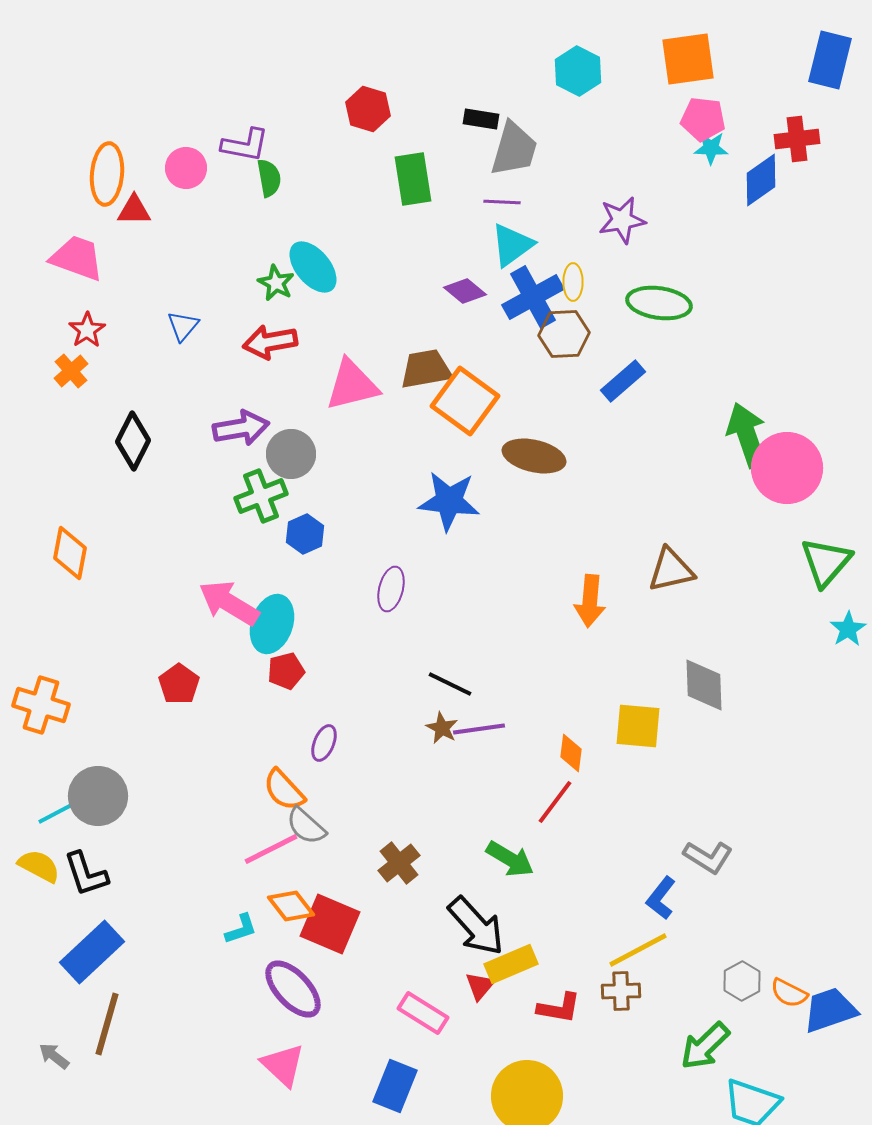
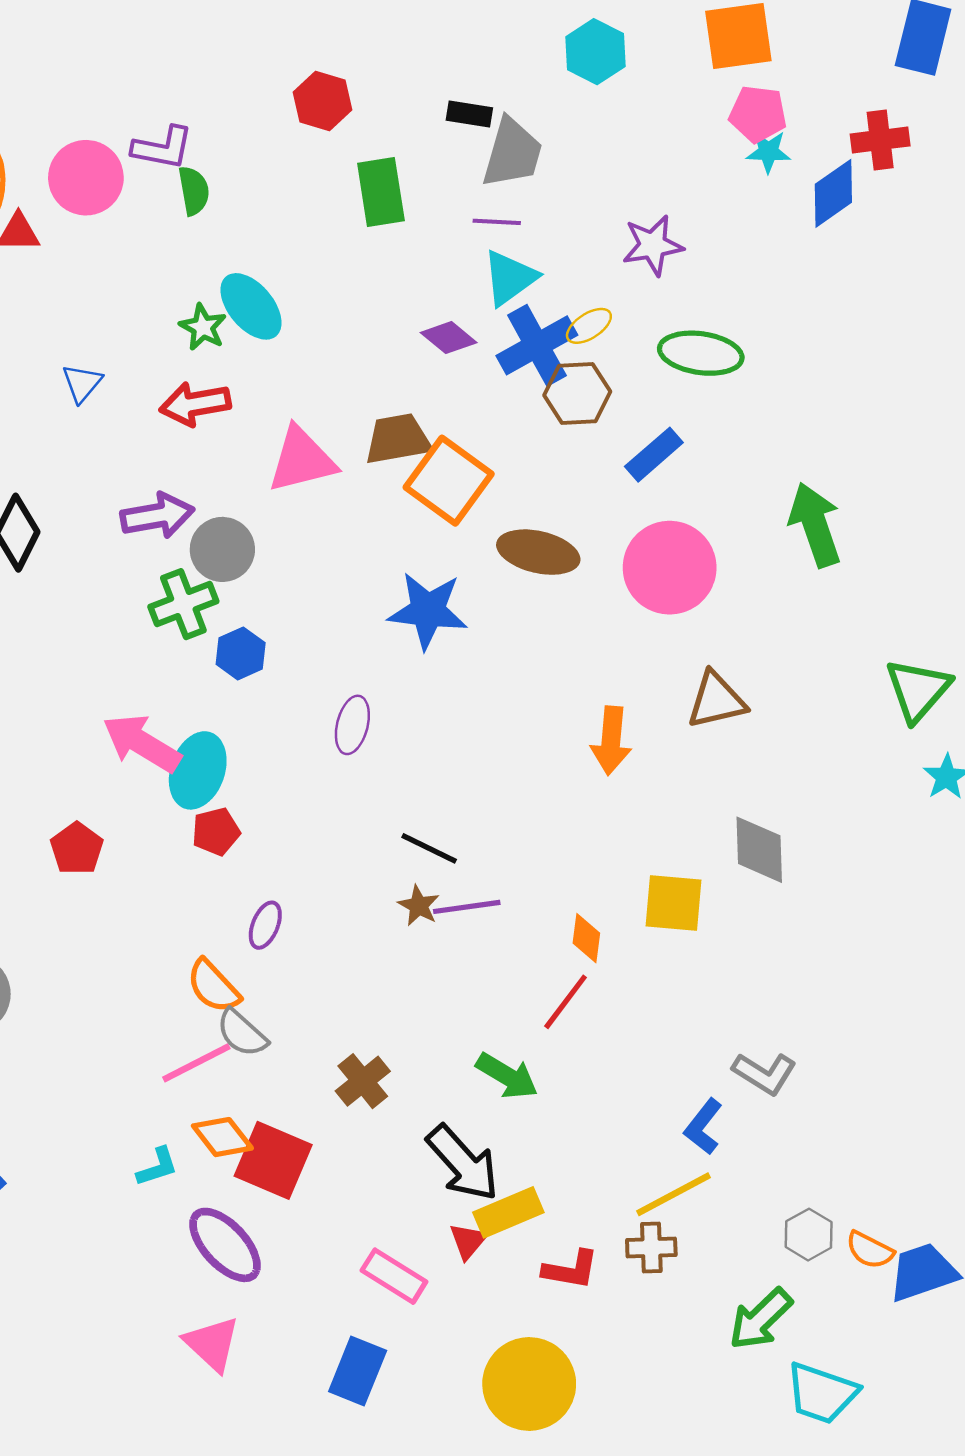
pink circle: (186, 168) -> (86, 178), size x1.4
yellow ellipse: (573, 282) -> (589, 326), turned 57
pink circle: (787, 468) -> (670, 568), moved

